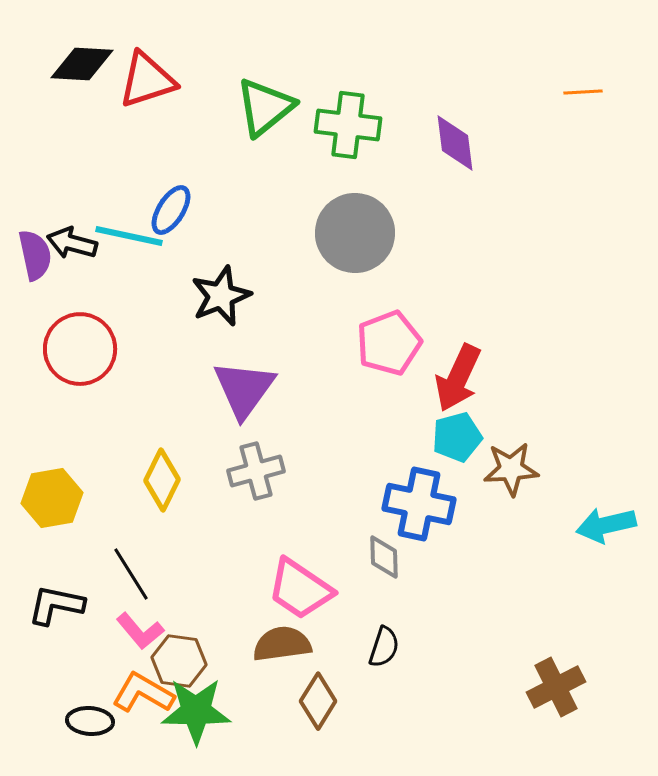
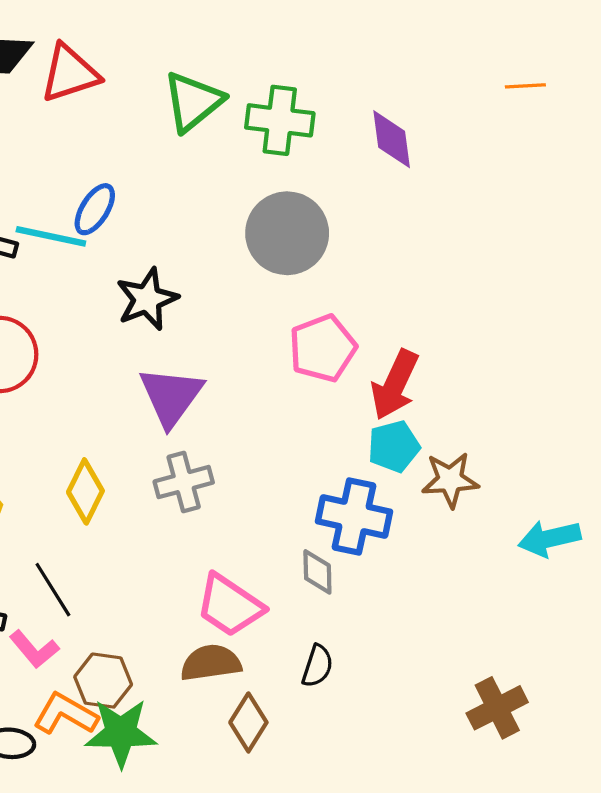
pink L-shape: (140, 631) -> (34, 649), moved

